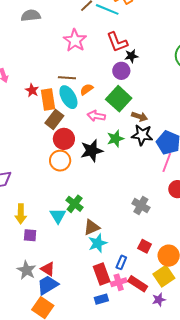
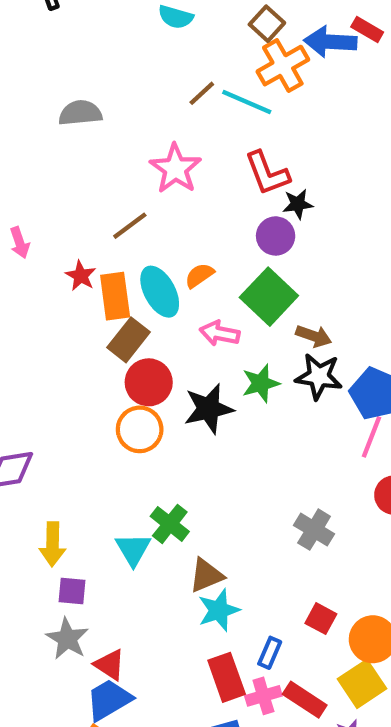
brown line: (67, 78) -> (130, 226), moved, turned -42
gray star: (26, 270) -> (67, 639), moved

